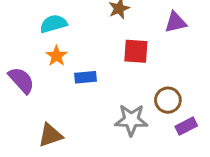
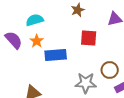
blue rectangle: (85, 77) -> (56, 55), size x1.5
purple semicircle: (21, 80) -> (14, 40), moved

